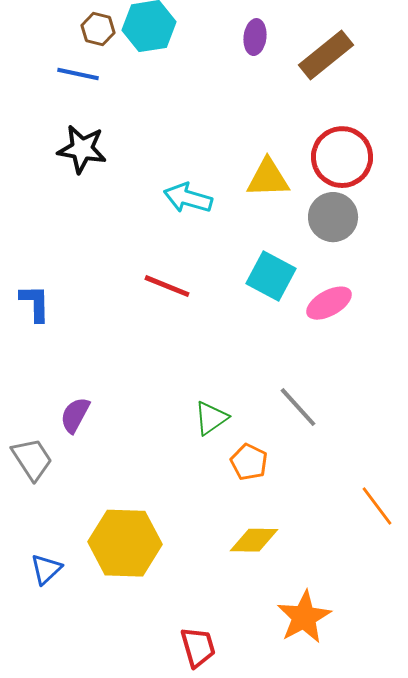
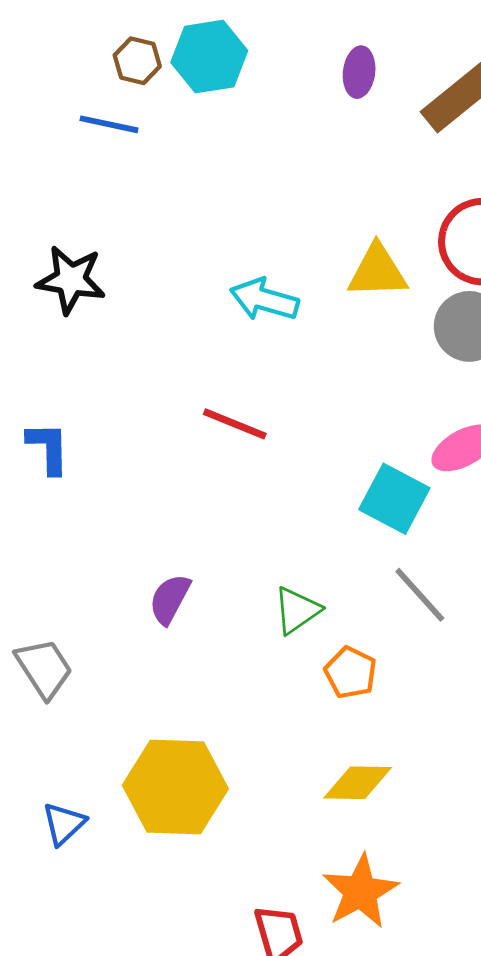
black star: (82, 149) -> (71, 280), moved
cyan square: (271, 276) -> (394, 499), moved
purple semicircle: (75, 415) -> (170, 599), moved
orange star: (304, 617) -> (360, 892), moved

